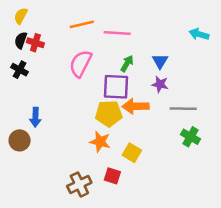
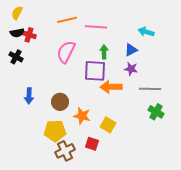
cyan arrow: (199, 34) -> (146, 32), moved
black semicircle: (21, 40) -> (17, 33), turned -120
blue triangle: (160, 61) -> (131, 50), turned 32
green arrow: (127, 64) -> (104, 52), turned -32
yellow pentagon: (109, 114) -> (55, 131), moved
brown circle: (20, 140) -> (60, 102), moved

